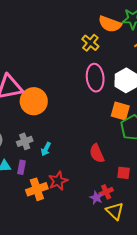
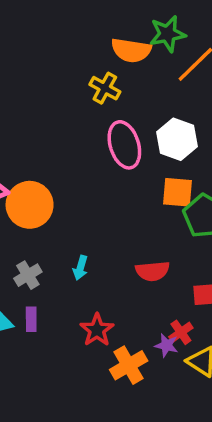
cyan arrow: (46, 149) -> (80, 268), moved
red semicircle: (97, 153) -> (152, 271), turned -60
orange cross: (37, 189) -> (129, 365), moved

